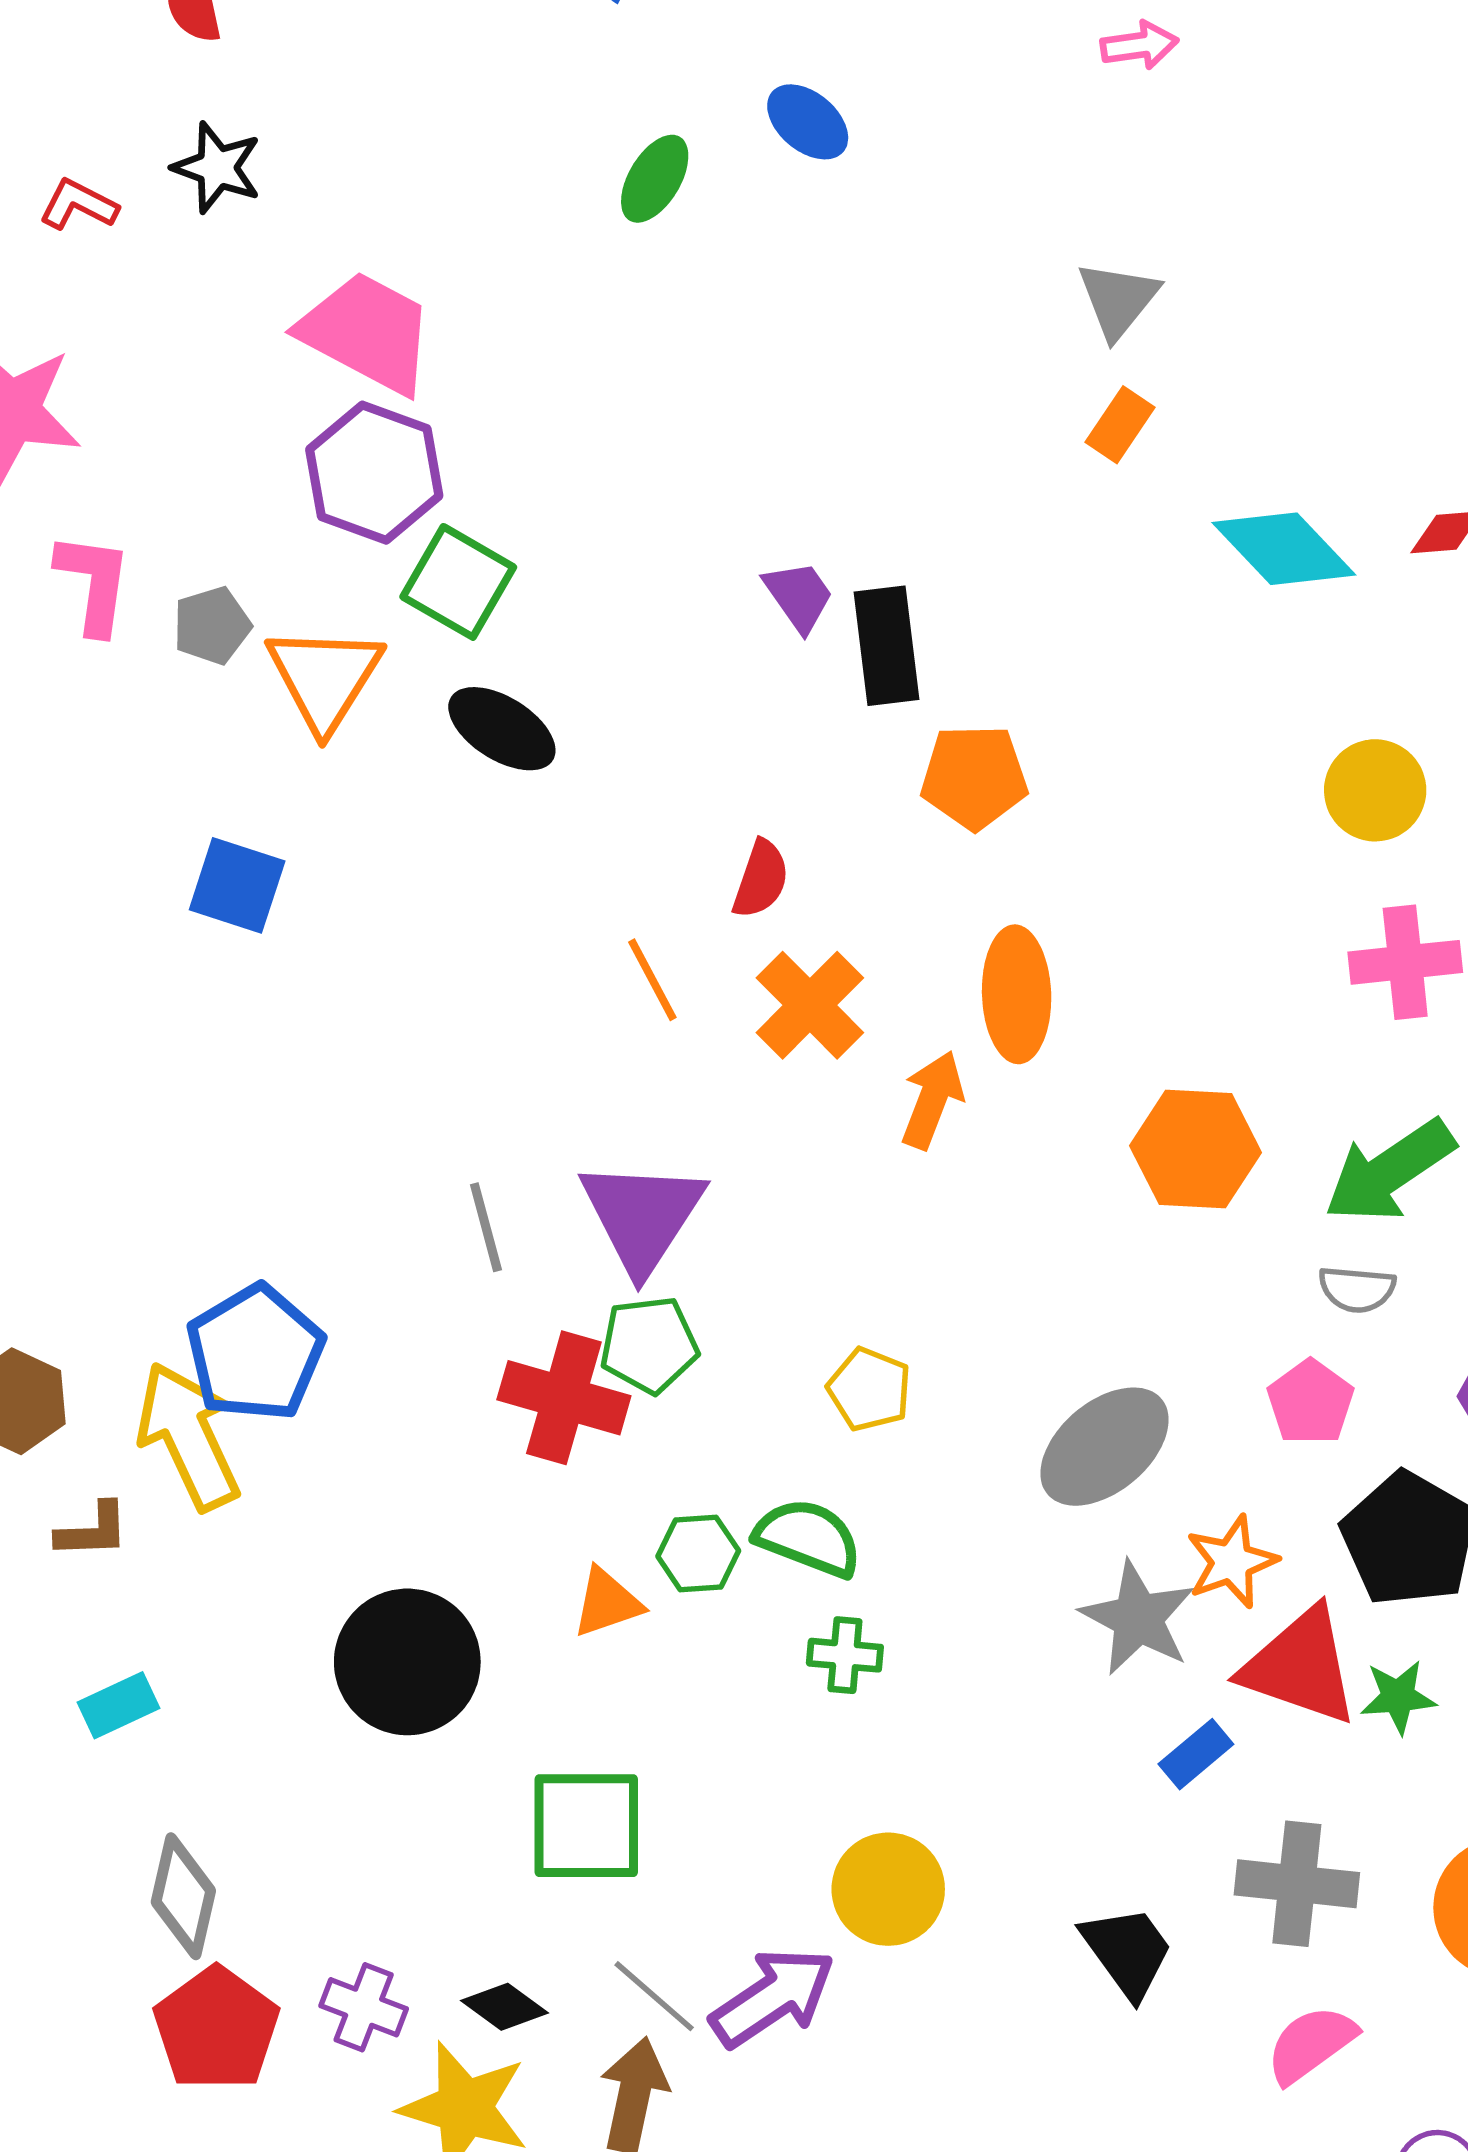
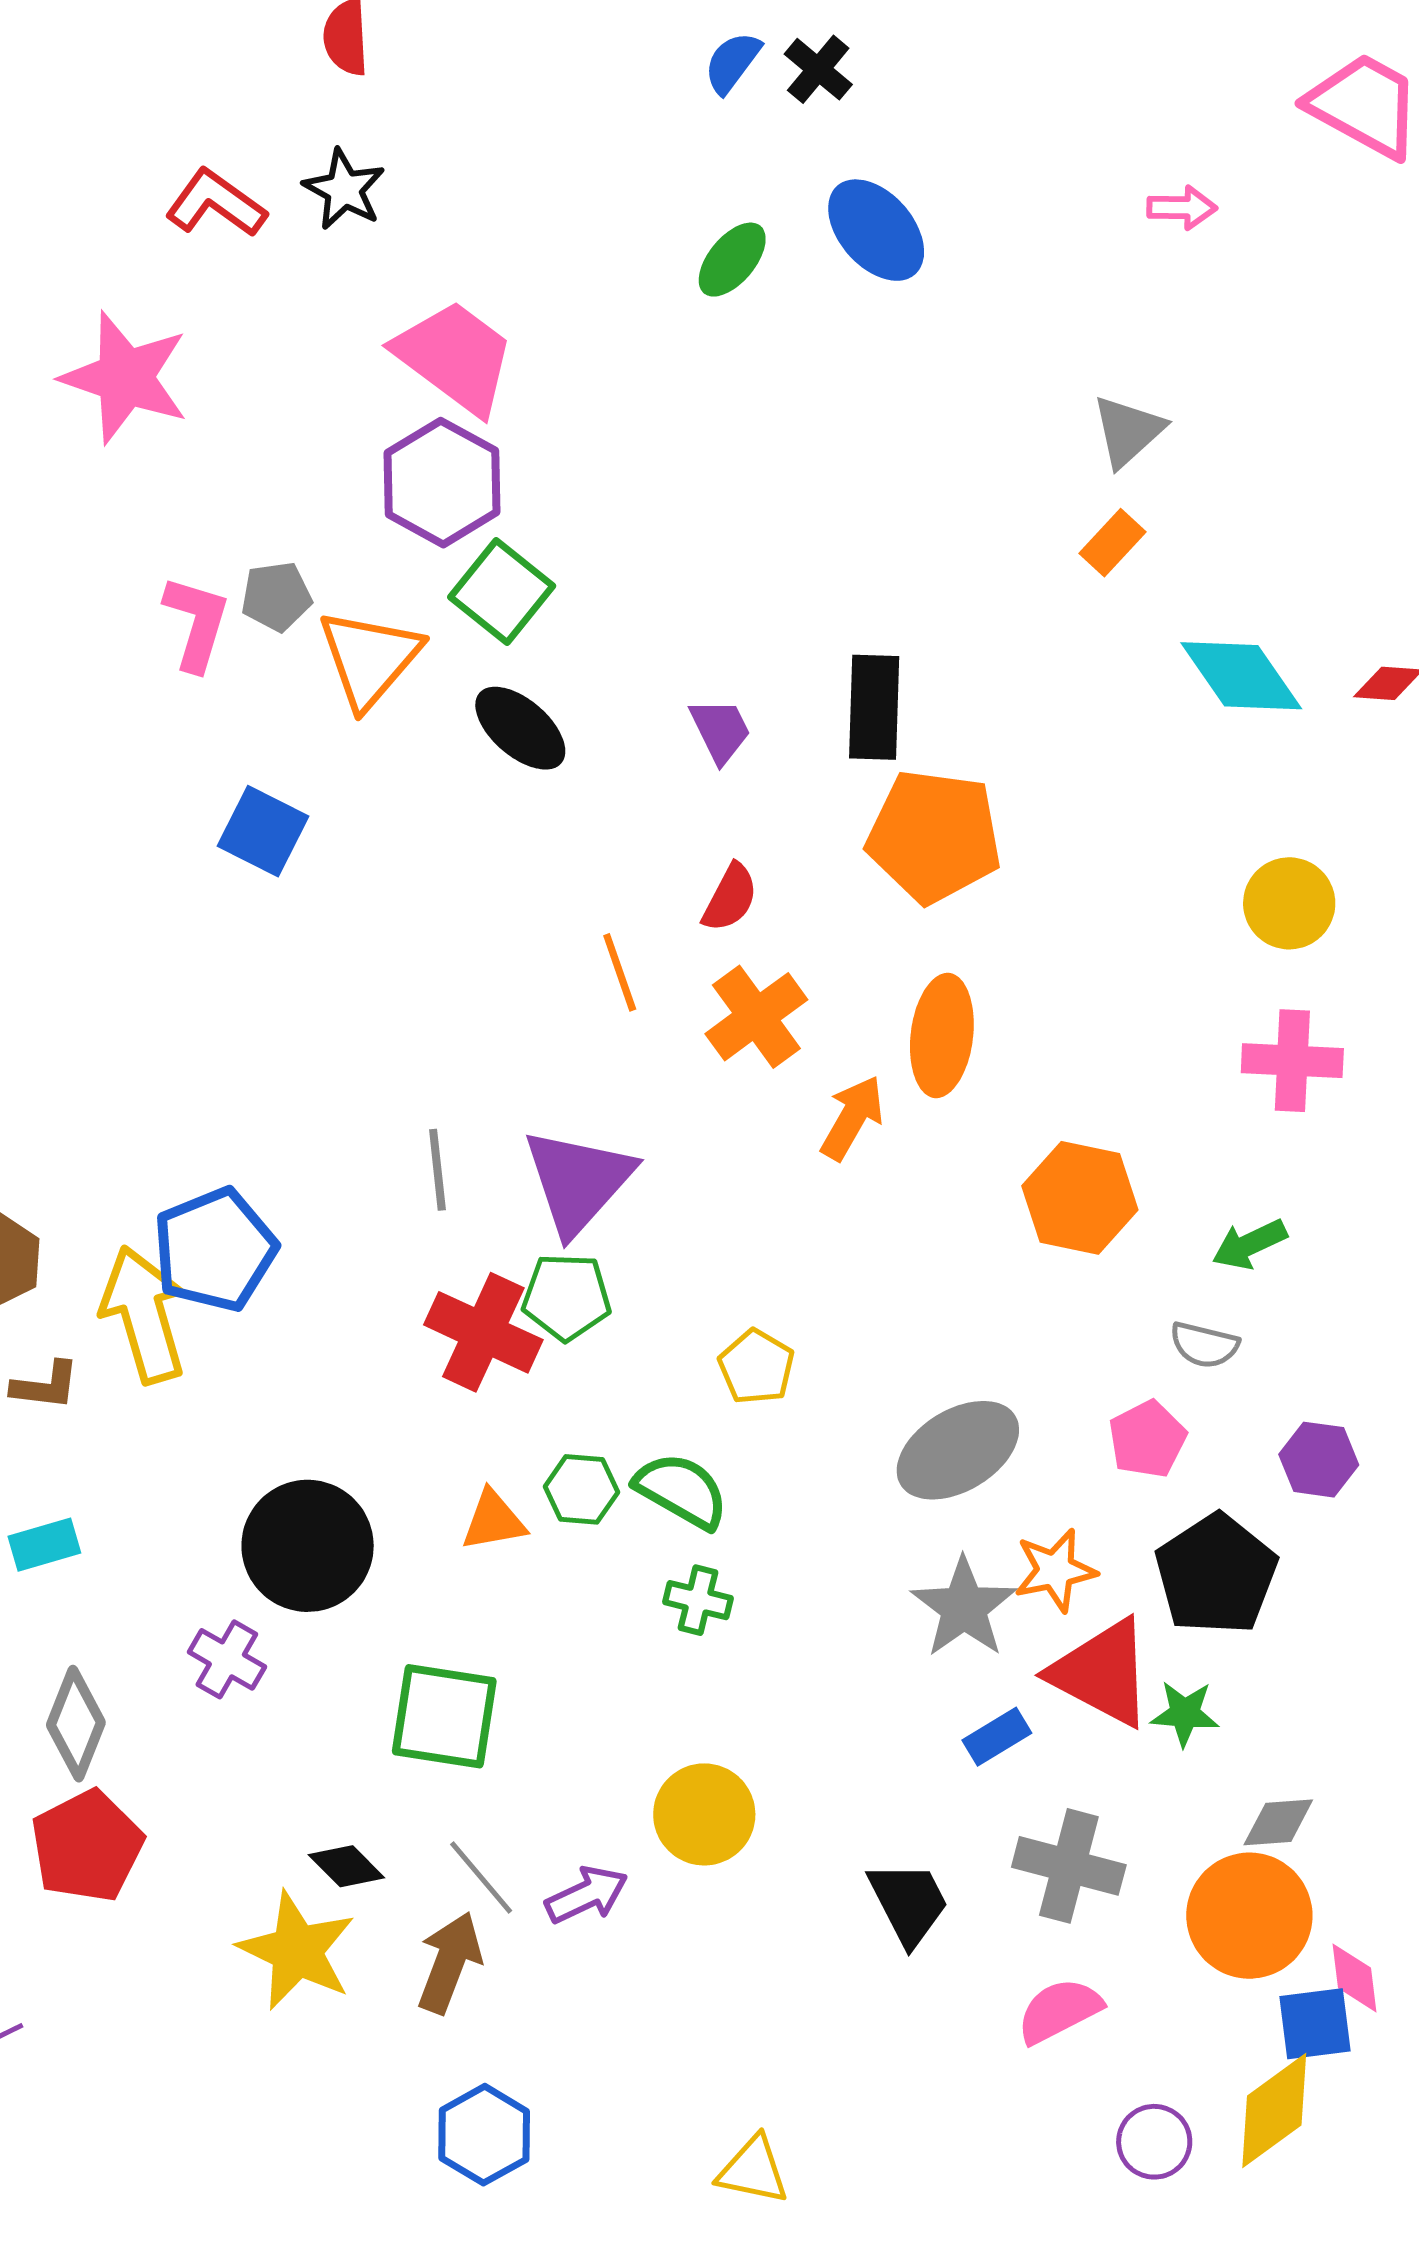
blue ellipse: (808, 122) -> (876, 230), size x1.4
red L-shape: (79, 205) -> (216, 203), size x1.4
pink L-shape: (94, 583) -> (196, 623), moved
purple trapezoid: (799, 596) -> (720, 730), moved
orange pentagon: (974, 777) -> (934, 836), size x1.4
green arrow: (1389, 1171) -> (1249, 1244), size x0.6
purple arrow: (773, 1997) -> (587, 1895), size x0.7
purple cross: (364, 2007) -> (227, 1659), moved

